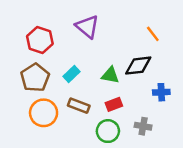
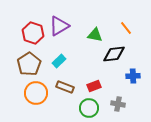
purple triangle: (87, 27) -> (59, 26), moved, turned 50
green triangle: (110, 75) -> (95, 35), moved

